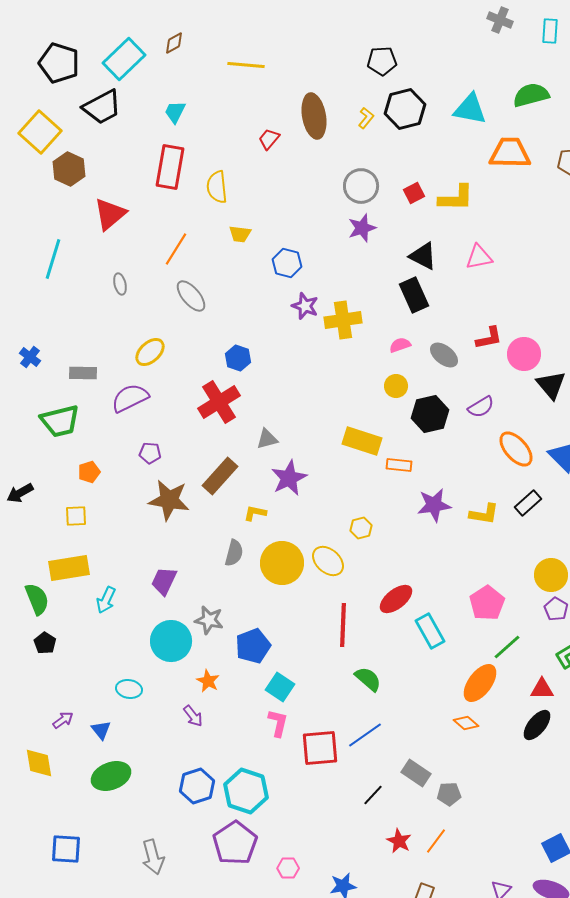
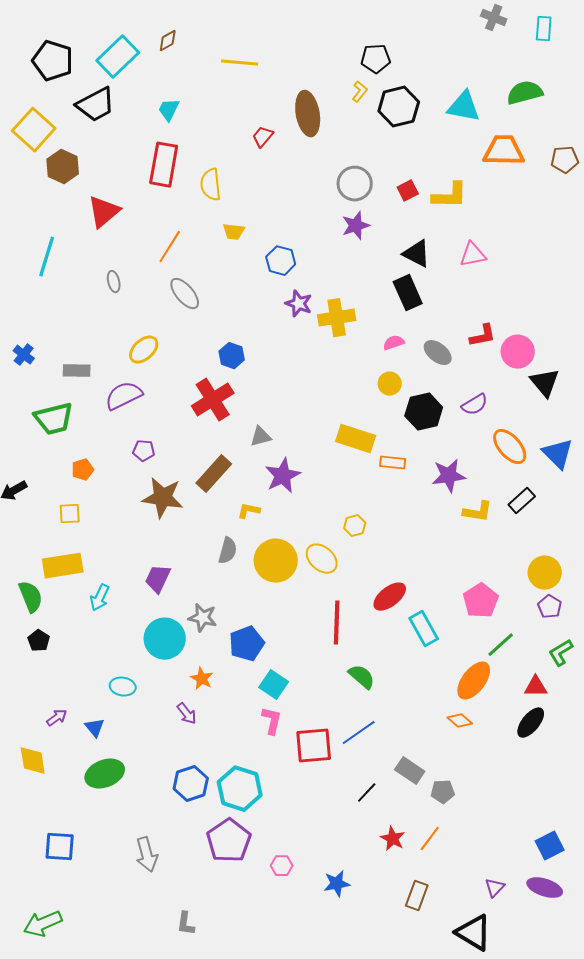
yellow L-shape: (366, 118) -> (360, 92), moved
purple star: (434, 505) -> (449, 476), moved

